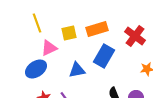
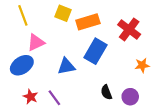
yellow square: (69, 33) -> (63, 13), moved, turned 35

